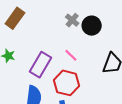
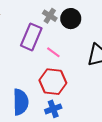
purple rectangle: (41, 65) -> (31, 37), moved

